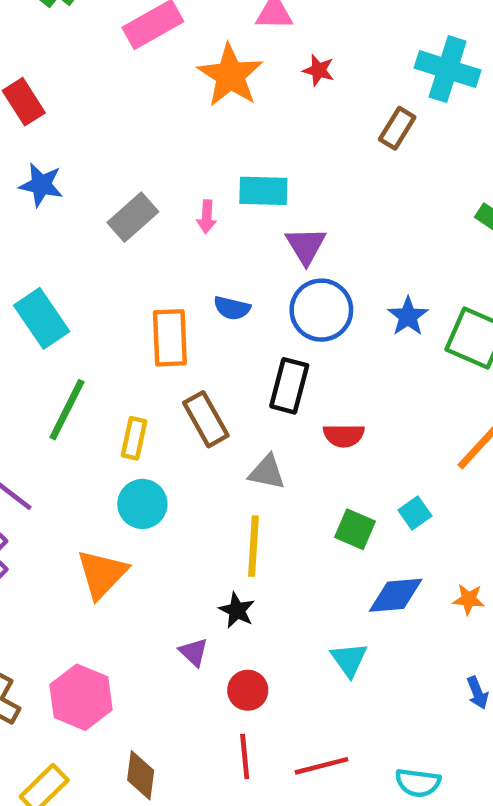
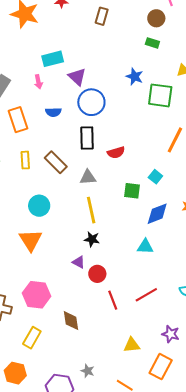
pink arrow: (207, 217) -> (38, 82), moved
blue star: (408, 316) -> (135, 77), moved
orange rectangle: (170, 338) -> (18, 120), moved
yellow rectangle: (134, 438) -> (25, 160), moved
cyan triangle: (349, 660) -> (145, 247), turned -36
red circle: (248, 690) -> (97, 274), moved

